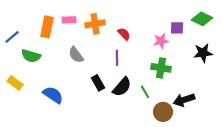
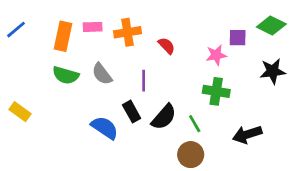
blue line: (12, 37) -> (16, 30), moved
green semicircle: (31, 56) -> (66, 75), moved
purple line: (117, 58) -> (144, 81), moved
blue semicircle: (53, 95) -> (105, 128), moved
brown circle: (163, 112) -> (191, 155), moved

